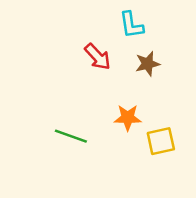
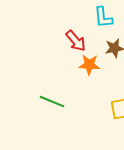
orange star: (128, 118) -> (89, 65), moved

